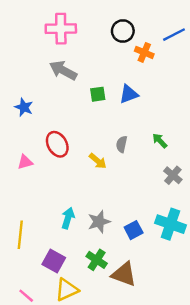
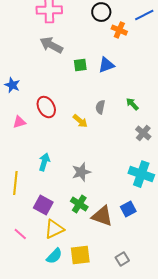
blue star: (24, 107) -> (12, 85), moved
cyan arrow: (68, 218) -> (44, 162), moved
blue square: (134, 230) -> (128, 209), moved

